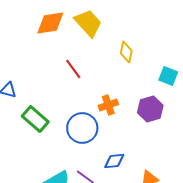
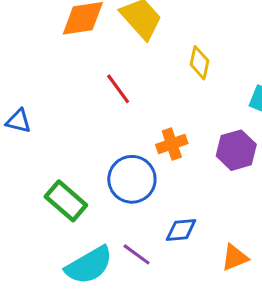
green rectangle: (35, 119) -> (66, 201), moved

